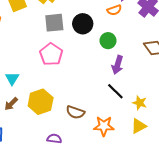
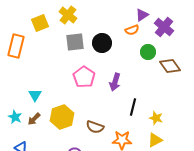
green circle: (108, 41) -> (148, 52), moved
pink pentagon: (51, 54) -> (84, 77), moved
purple arrow: (117, 65) -> (115, 82), moved
black line: (115, 91) -> (133, 107), turned 60

